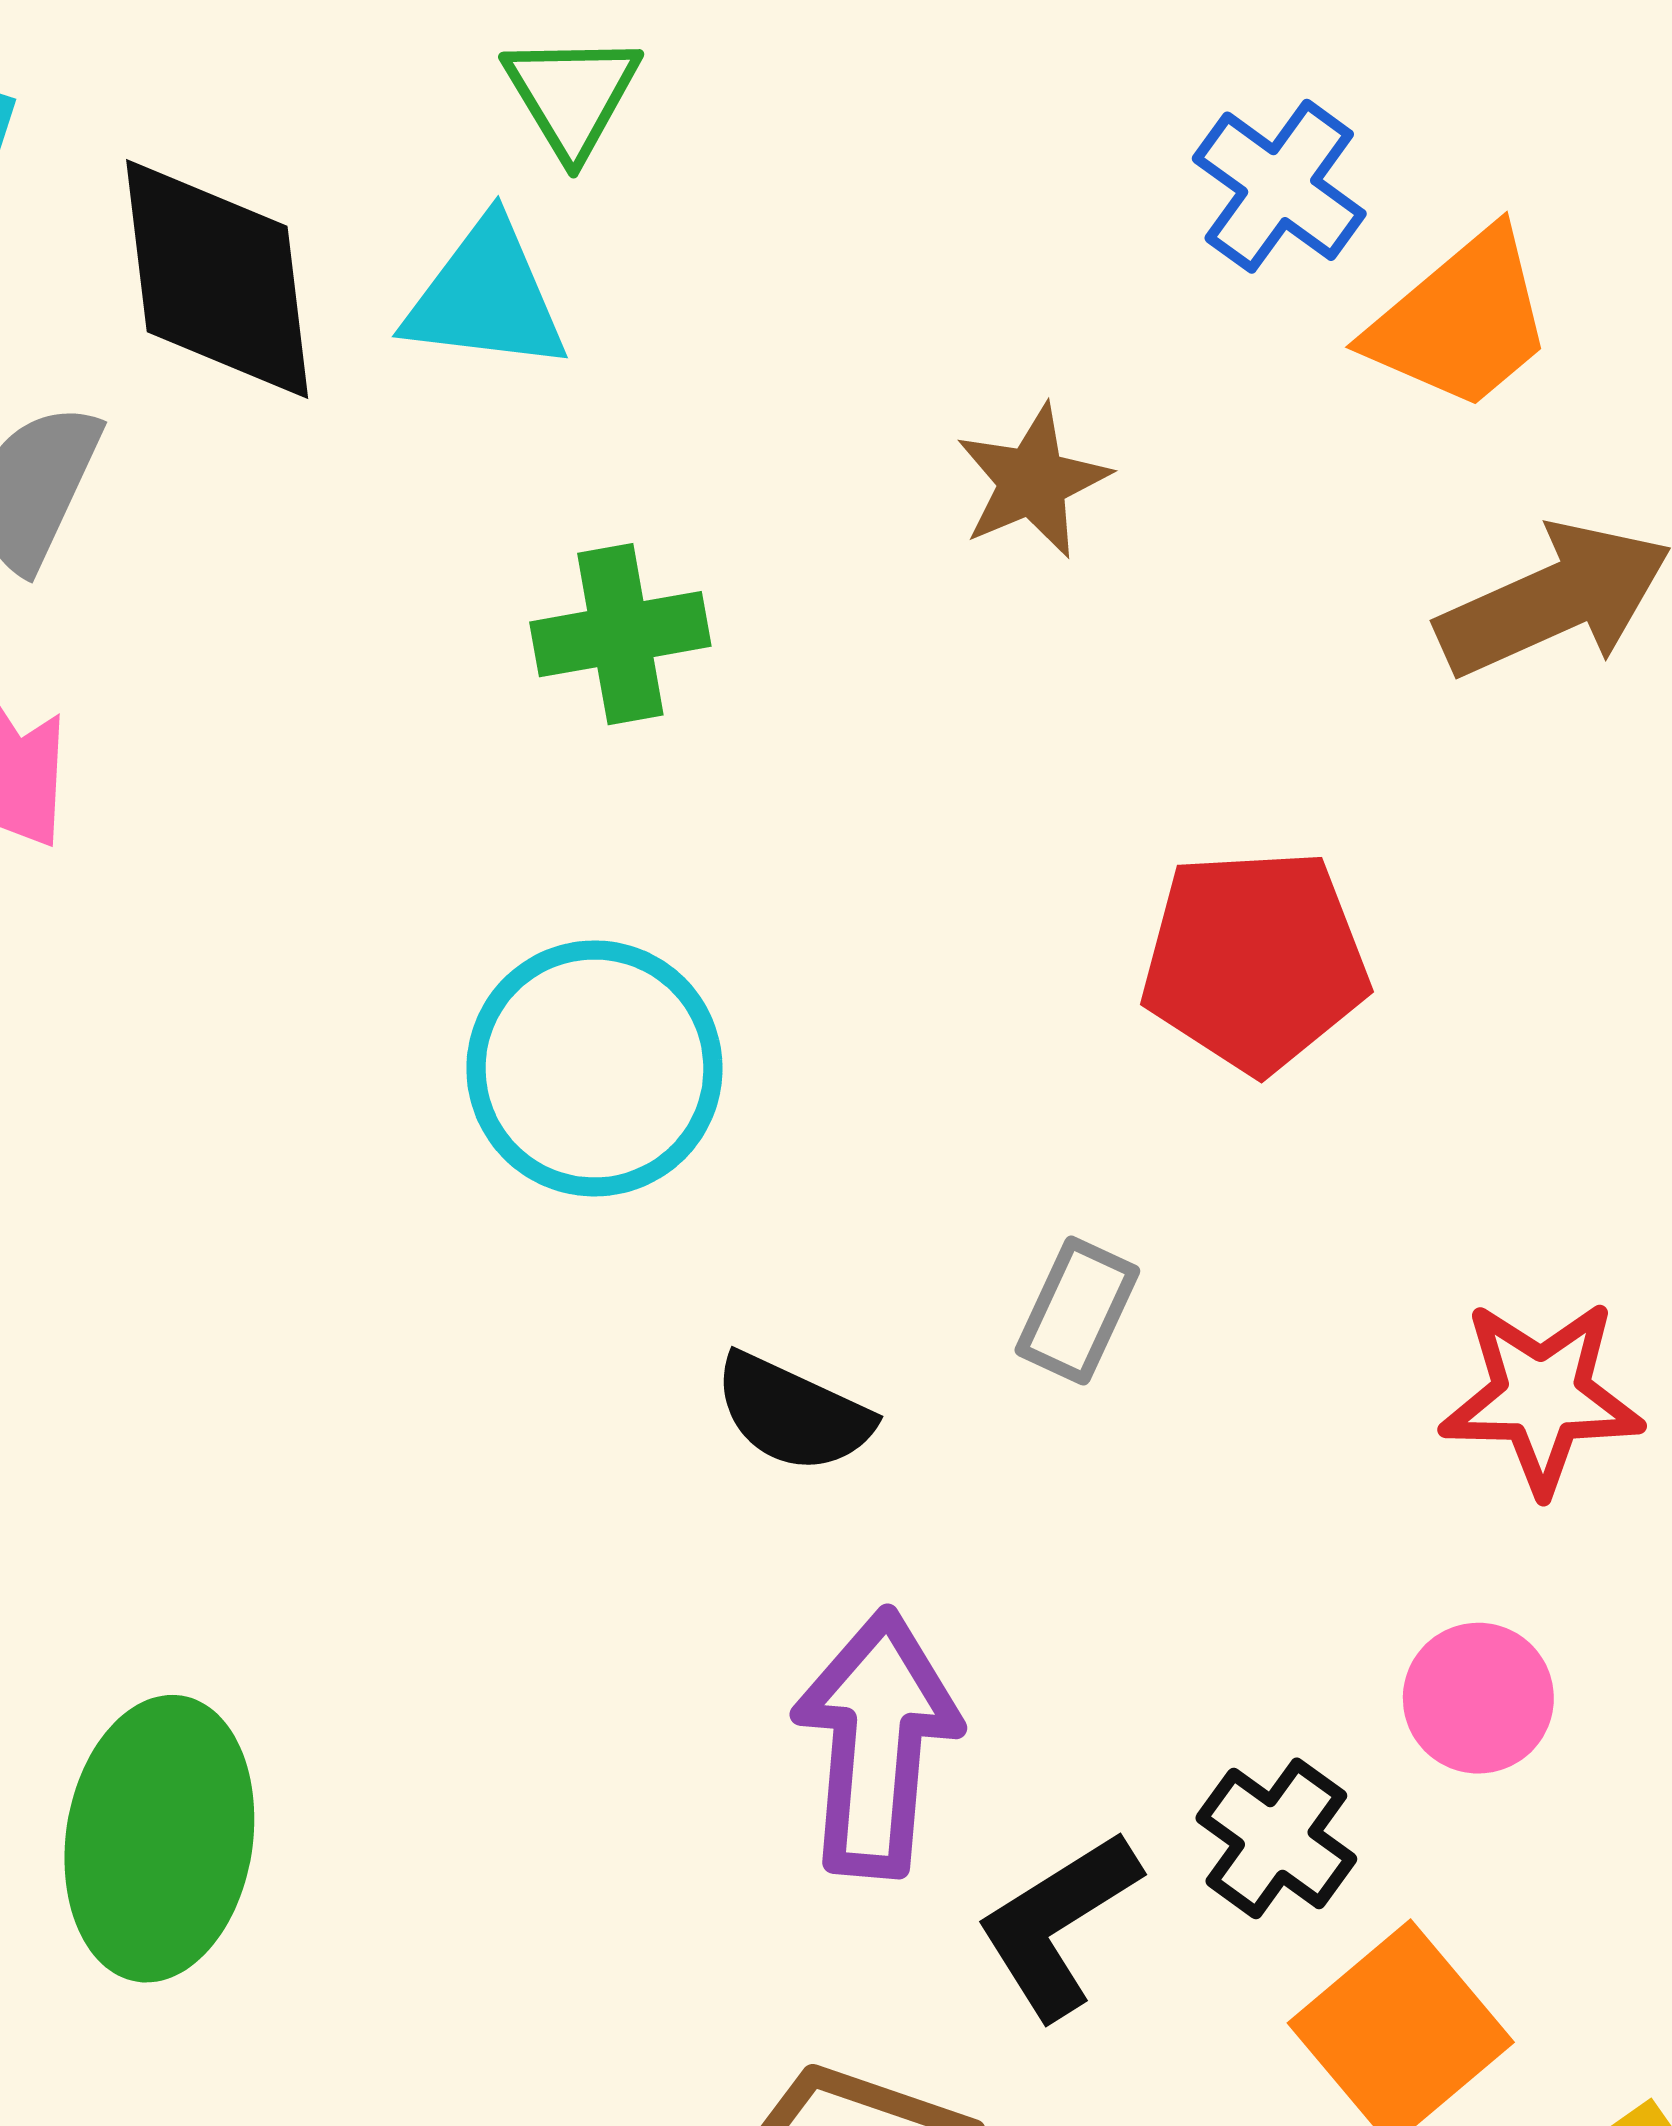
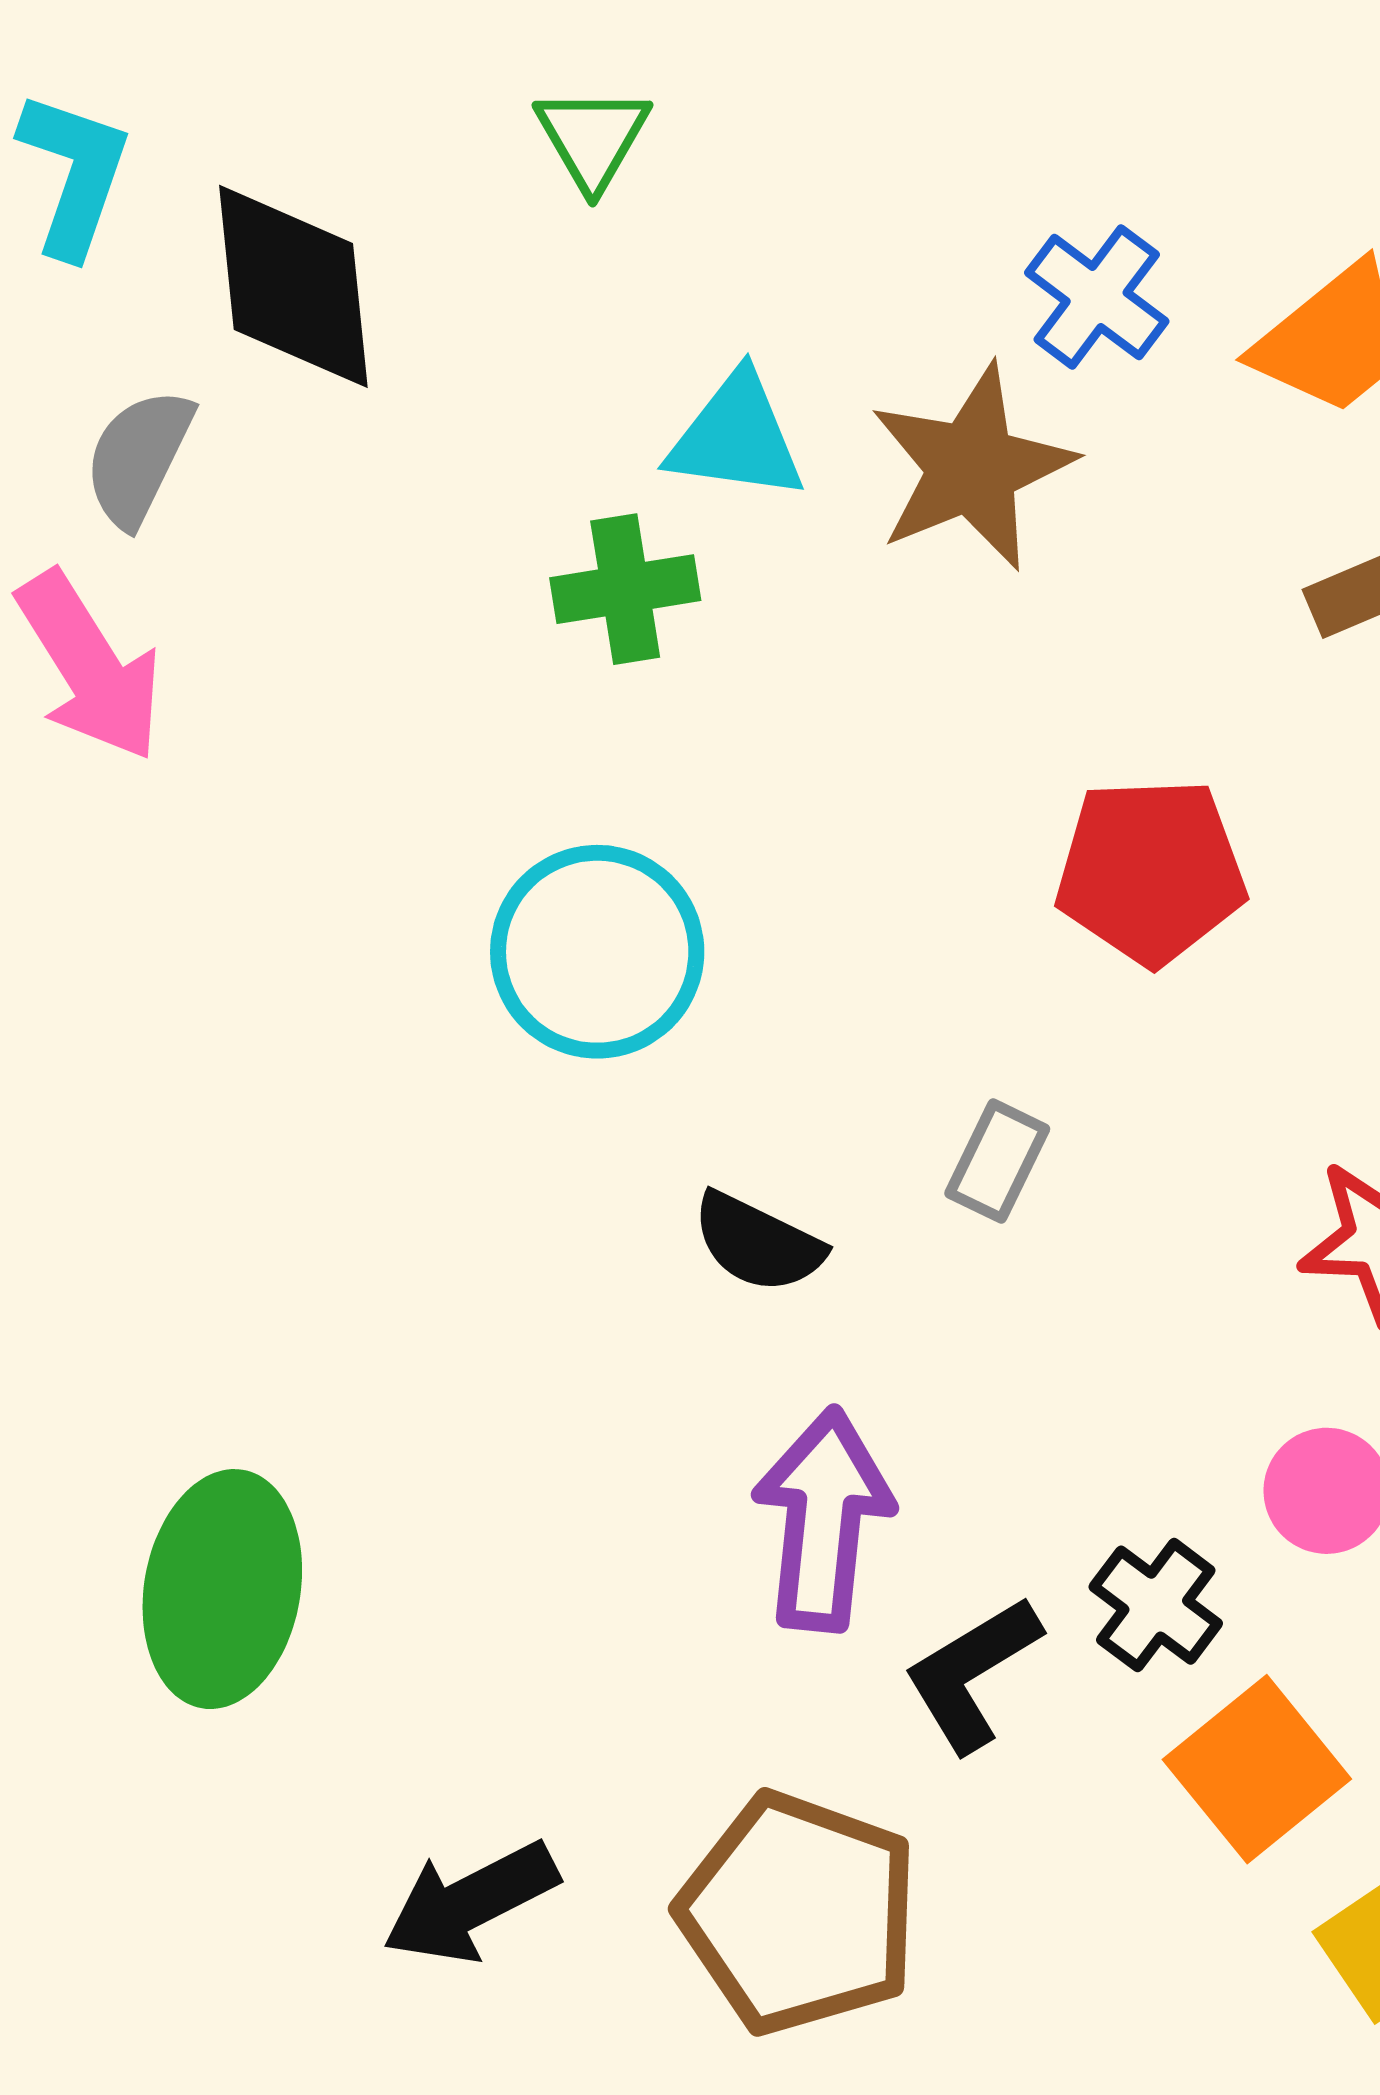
blue cross: (1279, 186) -> (1097, 297), moved
cyan triangle: (486, 297) -> (736, 437), moved
brown star: (1033, 481) -> (972, 467), size x1.6

